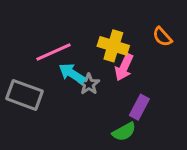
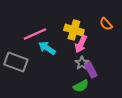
gray star: (89, 84) -> (82, 63), moved
purple rectangle: (139, 107) -> (91, 70), turned -56

